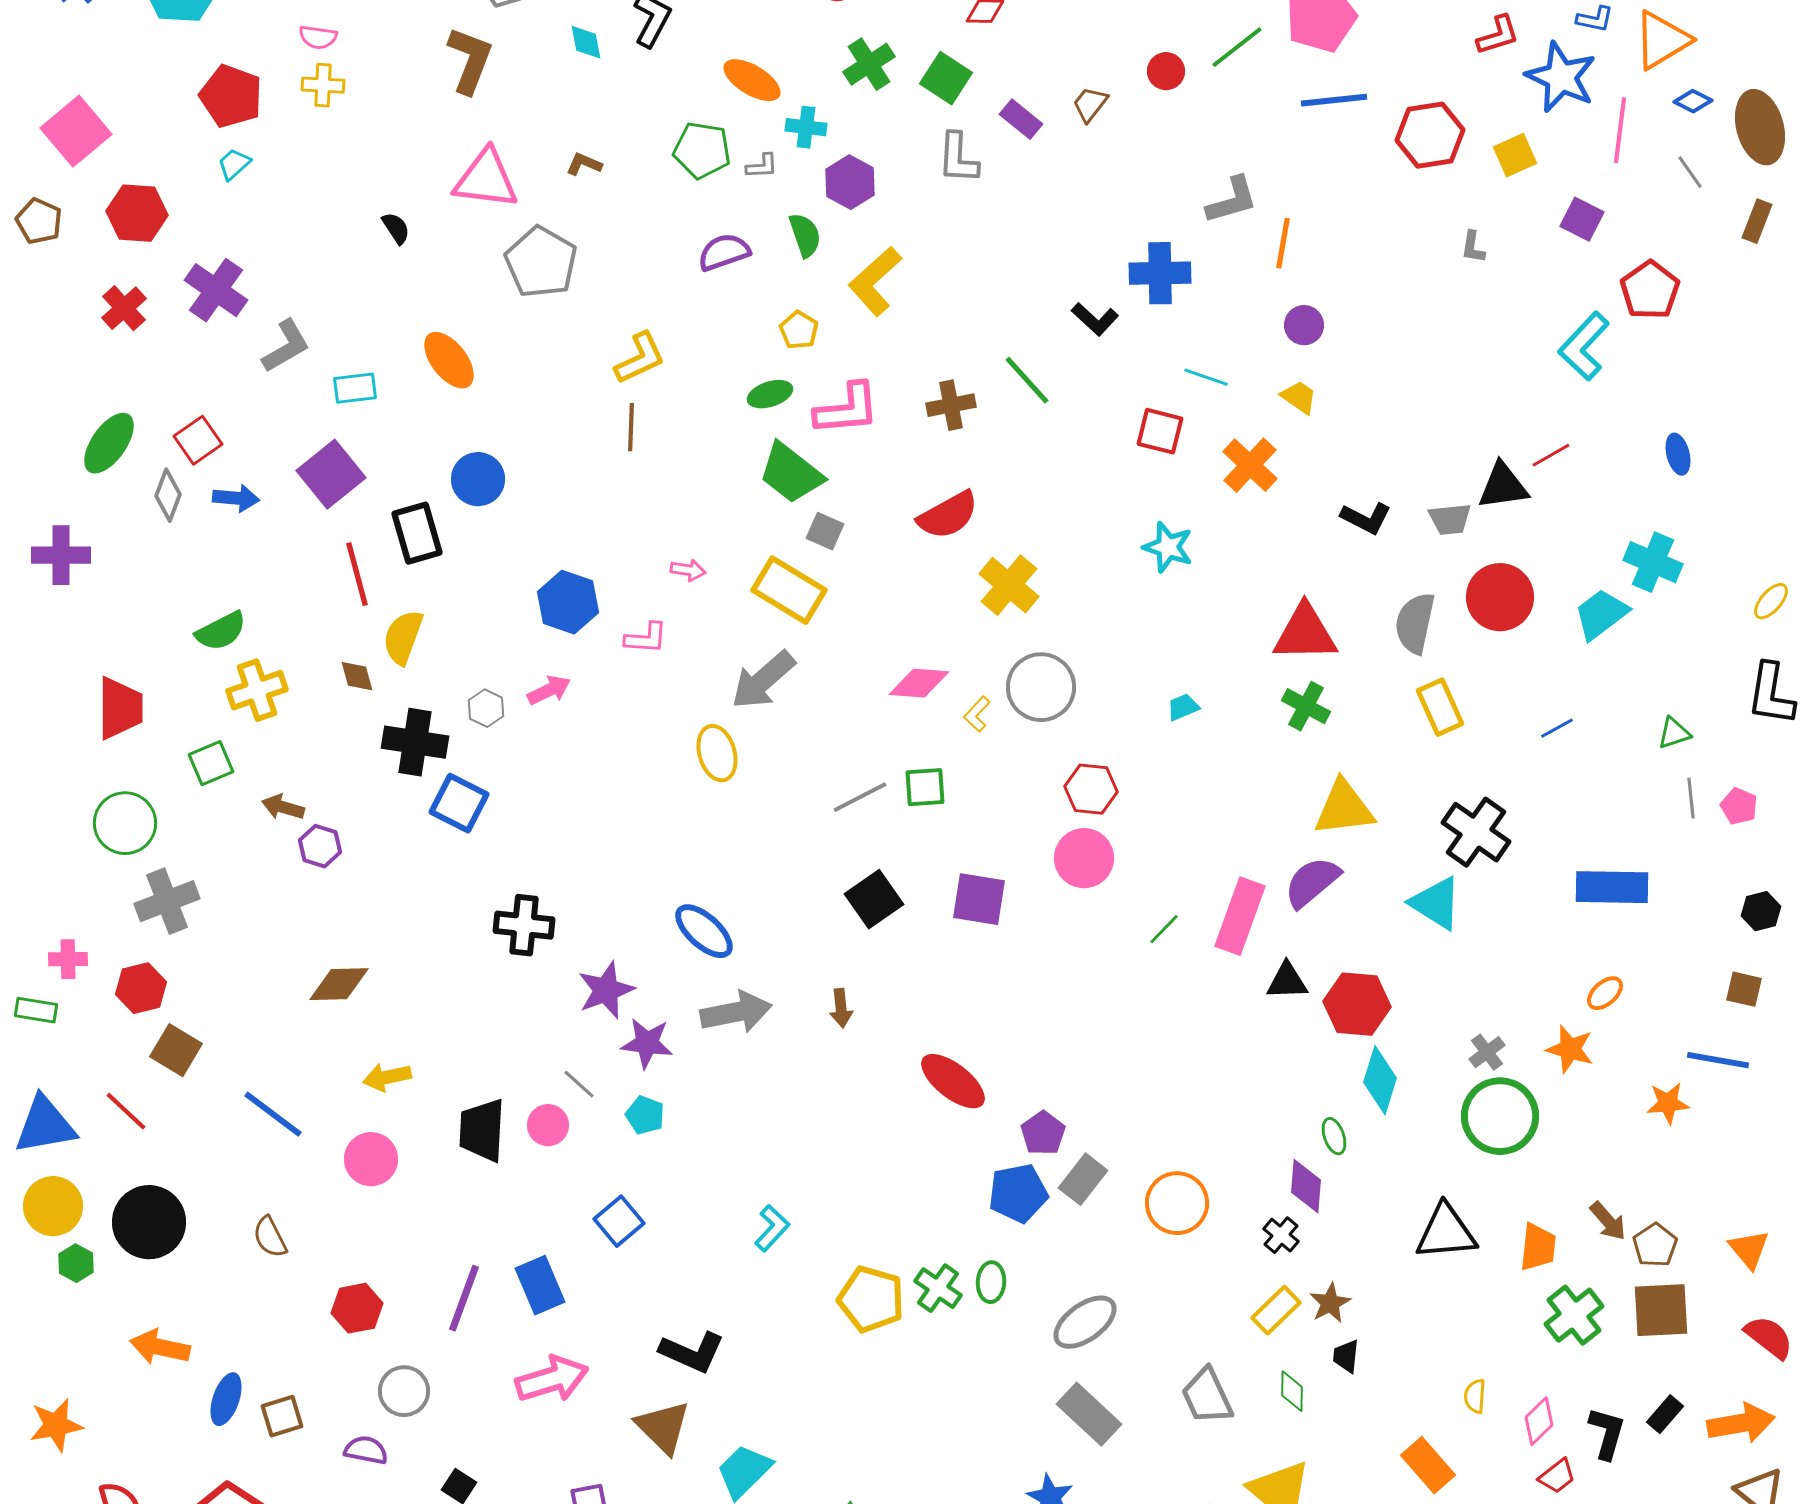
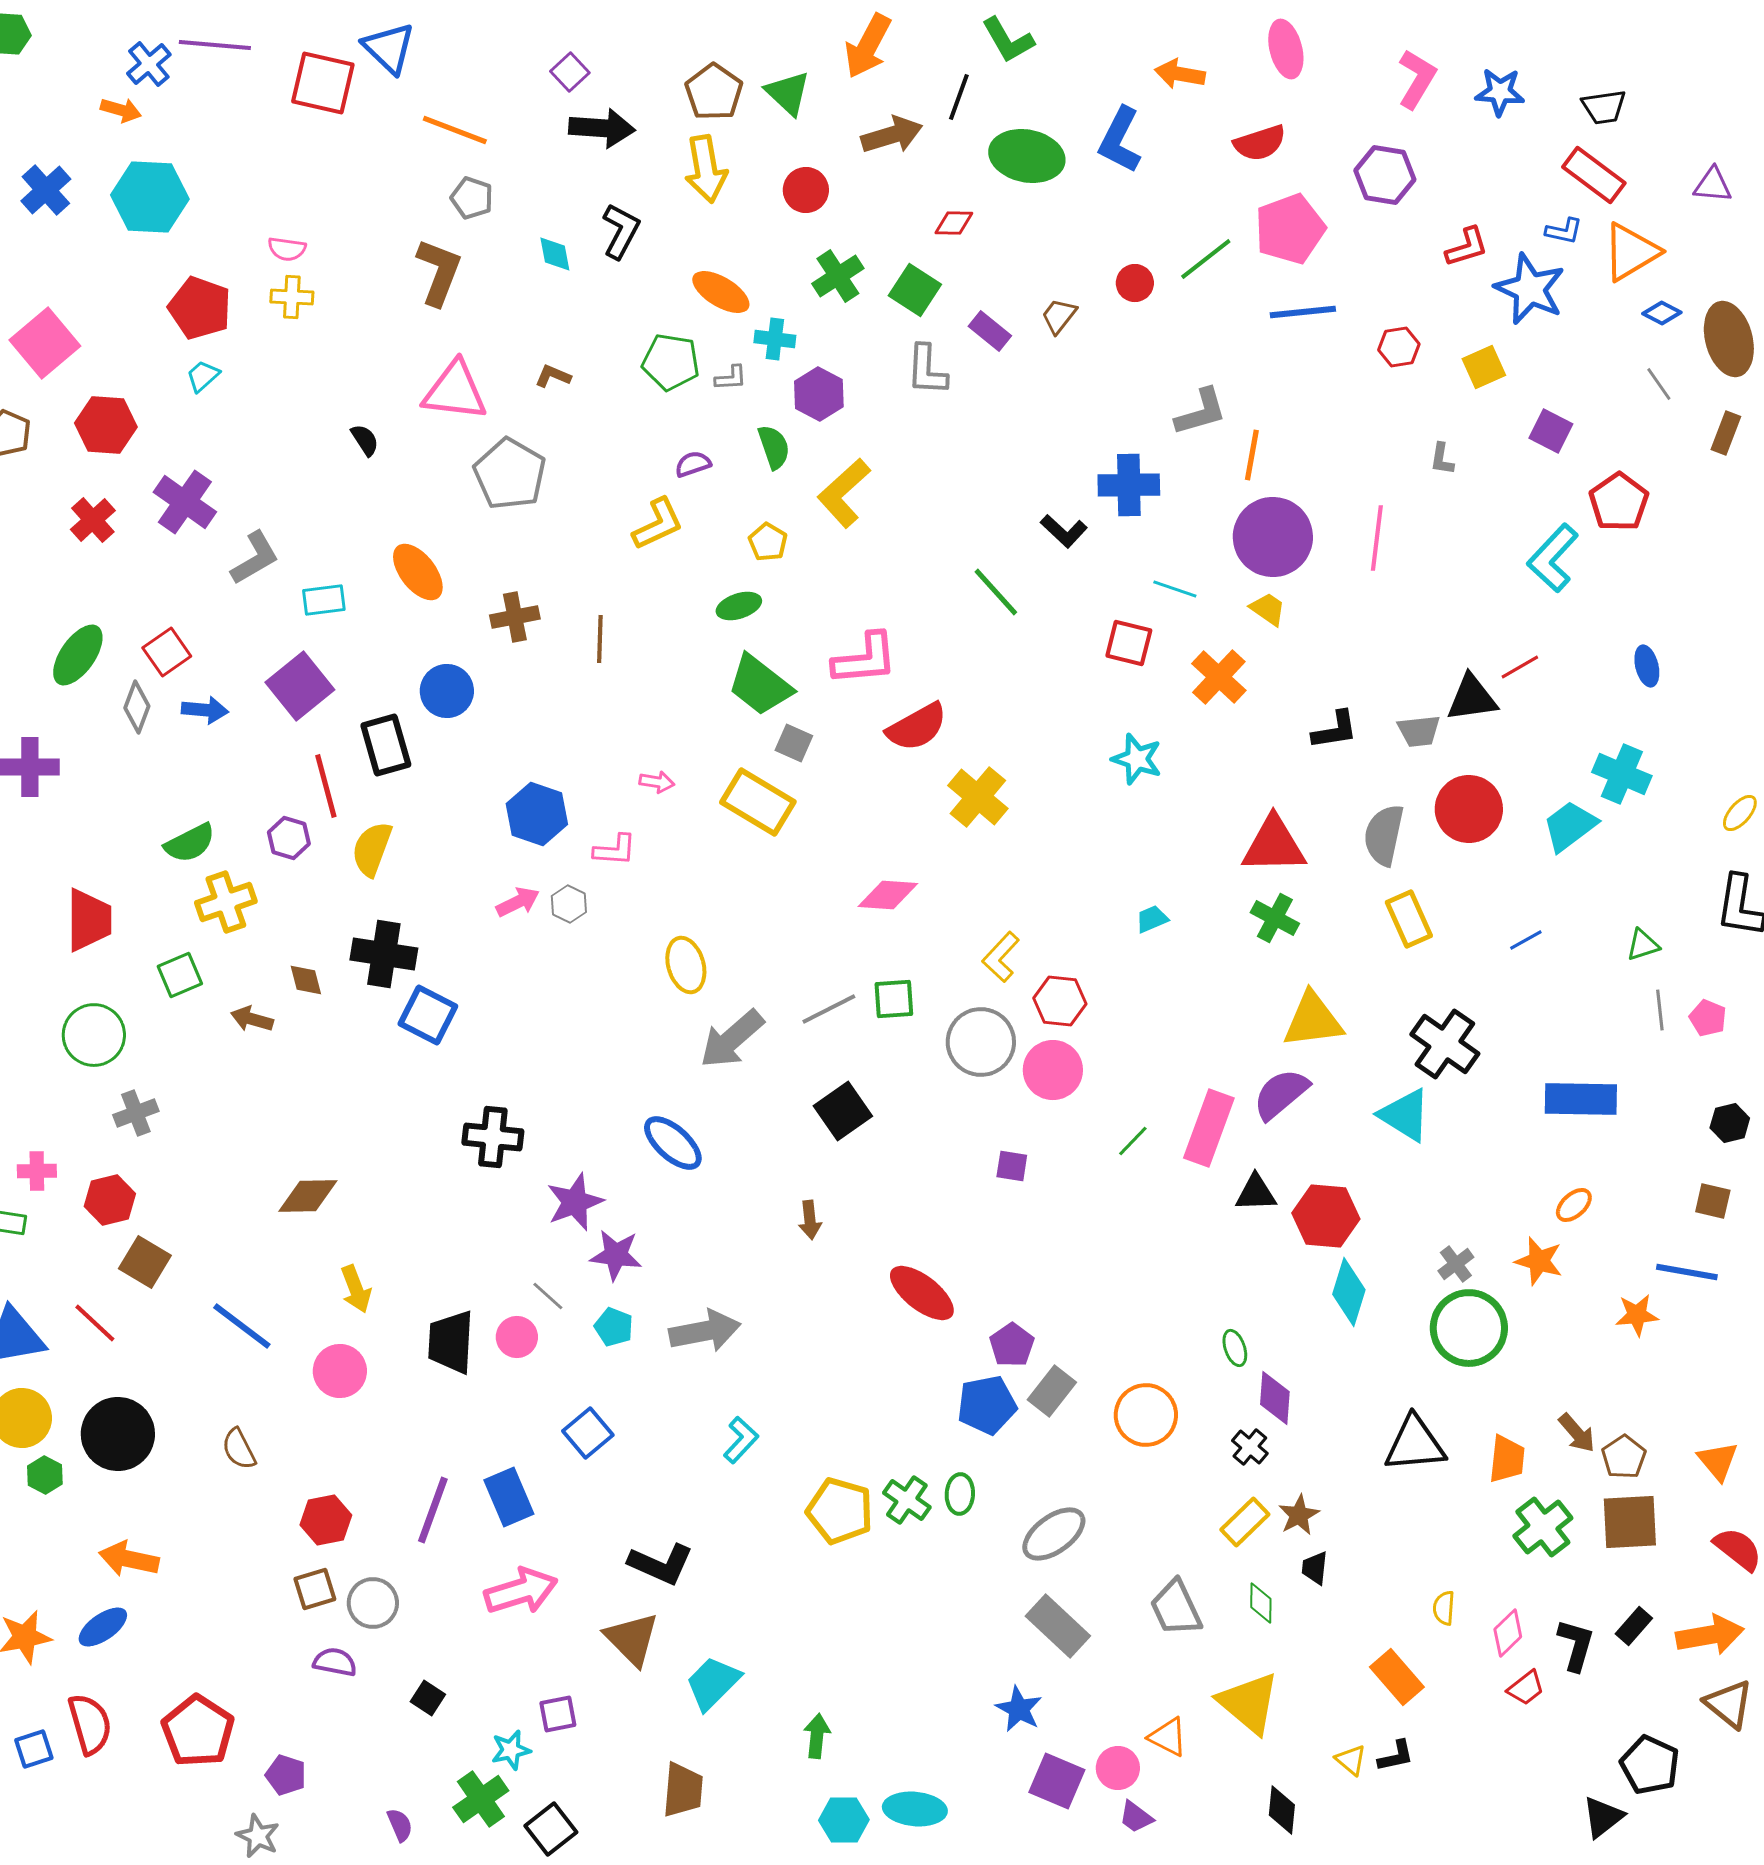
pink line: (1620, 130) -> (1377, 538), moved
red hexagon: (1430, 135) -> (1399, 347), size x0.6
purple semicircle: (724, 252) -> (693, 464), size x0.7
purple circle: (1304, 325) -> (1273, 537), size x2.0
yellow L-shape: (640, 358) -> (658, 524), moved
brown cross: (951, 405) -> (515, 617), moved
pink L-shape: (847, 409) -> (865, 659), moved
black L-shape: (1366, 518) -> (1335, 730), turned -36
brown diamond: (357, 676) -> (306, 980), moved
gray arrow: (763, 680) -> (732, 1039), moved
gray circle: (1041, 687) -> (981, 1042), moved
gray hexagon: (486, 708) -> (569, 904), moved
yellow L-shape: (977, 714) -> (1001, 957), moved, size x1.4
purple hexagon: (320, 846) -> (289, 838), moved
purple square: (979, 899) -> (1012, 1166), moved, size x0.6
gray cross: (167, 901) -> (136, 1113), size x0.7
gray arrow: (736, 1012) -> (705, 1331), moved
yellow arrow: (387, 1077) -> (356, 1289), turned -99
green ellipse: (1334, 1136) -> (1235, 1348), moved
blue ellipse: (226, 1399) -> (103, 1627), moved, turned 36
brown square: (282, 1416) -> (315, 1589), moved

